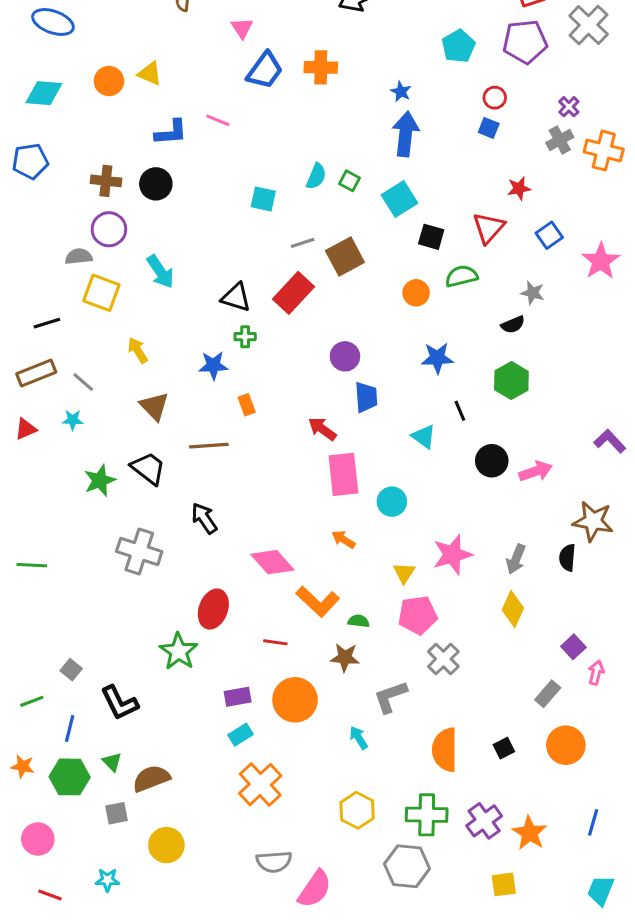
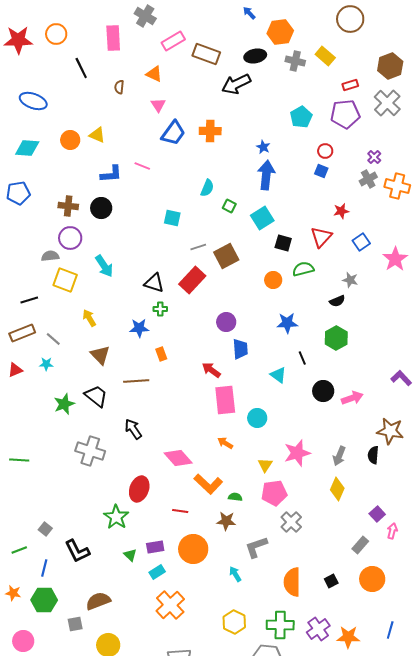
cyan semicircle: (316, 176) -> (207, 188), moved
green triangle: (112, 762) -> (130, 555), moved
orange star: (530, 833) -> (348, 637), turned -30

